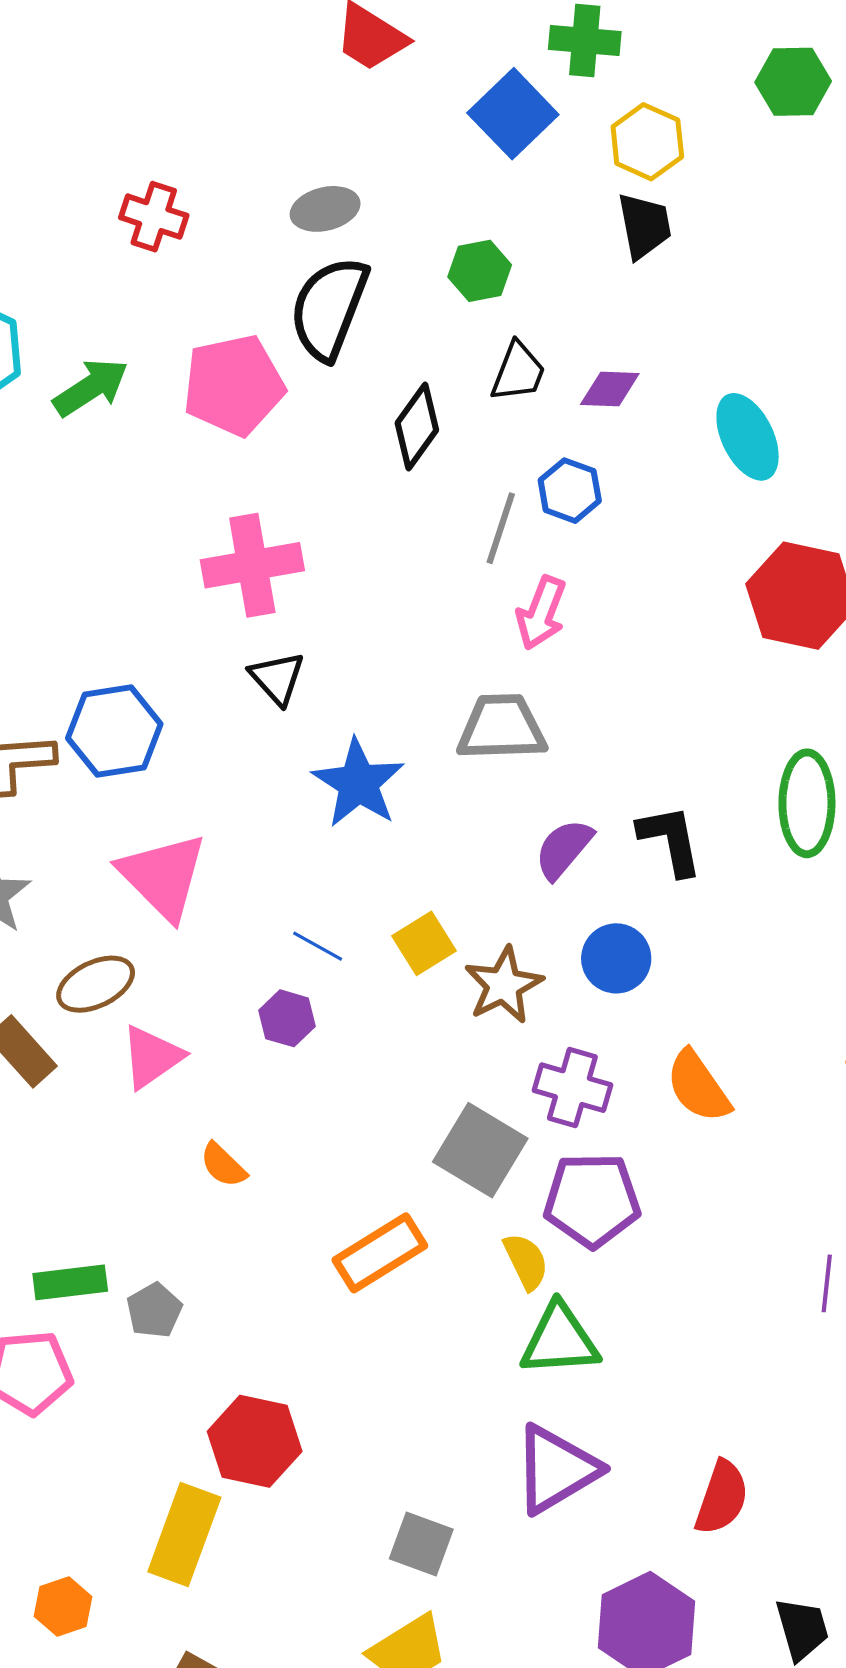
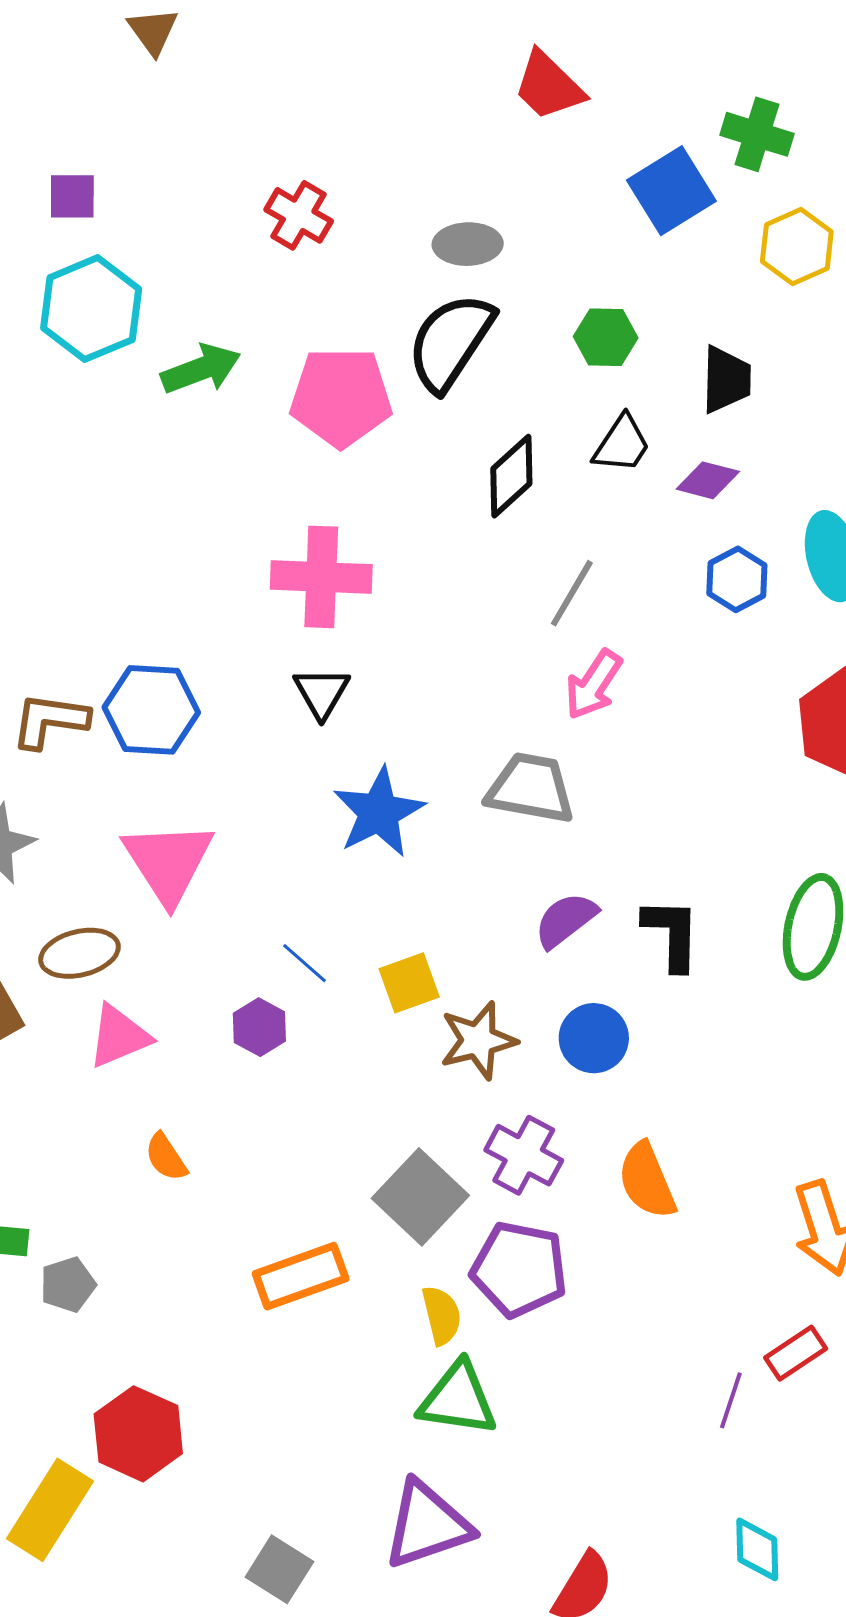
black trapezoid: (644, 226) -> (726, 380), moved
blue hexagon: (570, 491) -> (737, 579), moved

